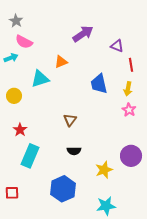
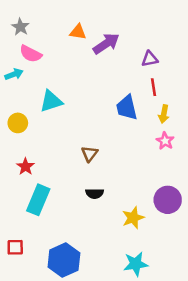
purple triangle: (117, 46) -> (150, 59), turned -32
orange triangle: (61, 62) -> (78, 32), moved, turned 32
red line: (131, 65) -> (154, 87), moved
blue hexagon: (63, 189) -> (64, 260), moved

